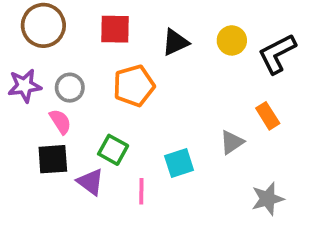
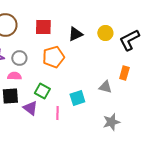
orange rectangle: (268, 116) -> (124, 73), turned 48
pink semicircle: (60, 122) -> (14, 76), turned -56
gray triangle: (232, 142) -> (105, 87), turned 48
gray star: (268, 199) -> (111, 122), moved

